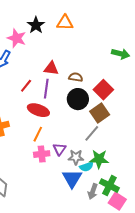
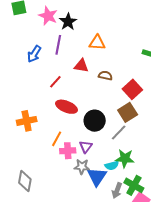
orange triangle: (65, 23) -> (97, 43), moved
pink star: (17, 38) -> (48, 16), moved
purple line: (46, 89) -> (58, 45), moved
black circle: (78, 99) -> (95, 121), moved
orange line: (38, 134) -> (57, 139), moved
gray star: (76, 157) -> (82, 167), moved

